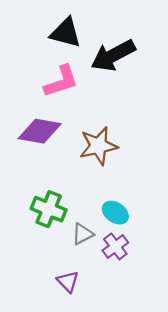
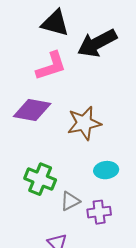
cyan ellipse: (115, 213) -> (106, 170), moved, turned -40
purple cross: (115, 246) -> (99, 212), turned 30

